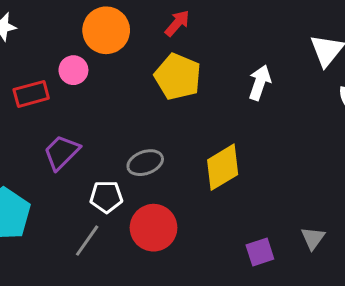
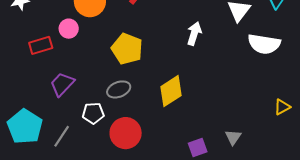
yellow pentagon: (178, 77) -> (127, 49), moved
gray line: (87, 241) -> (62, 136), moved

